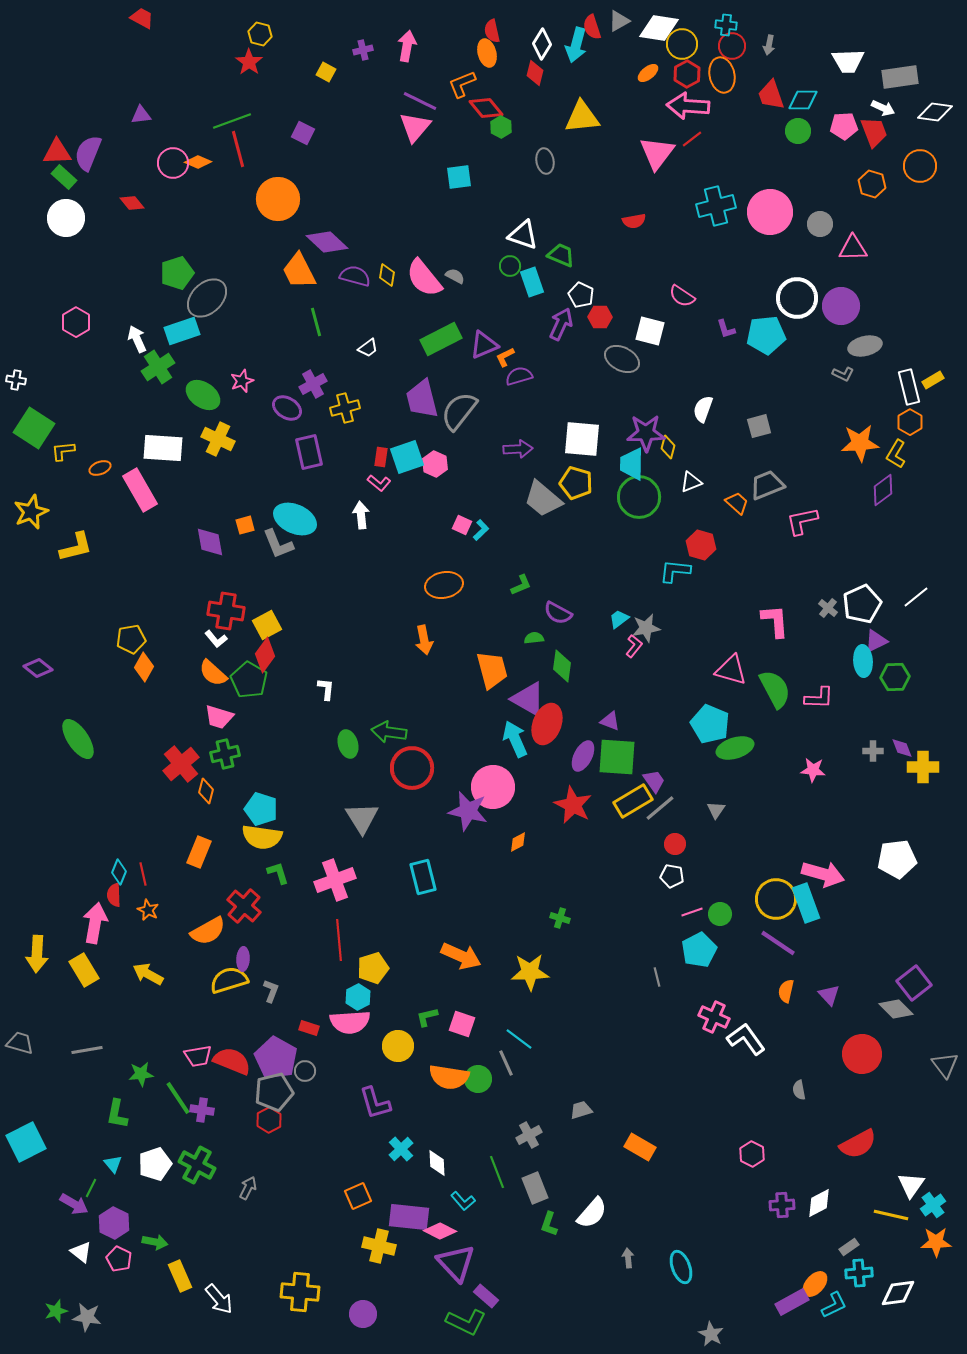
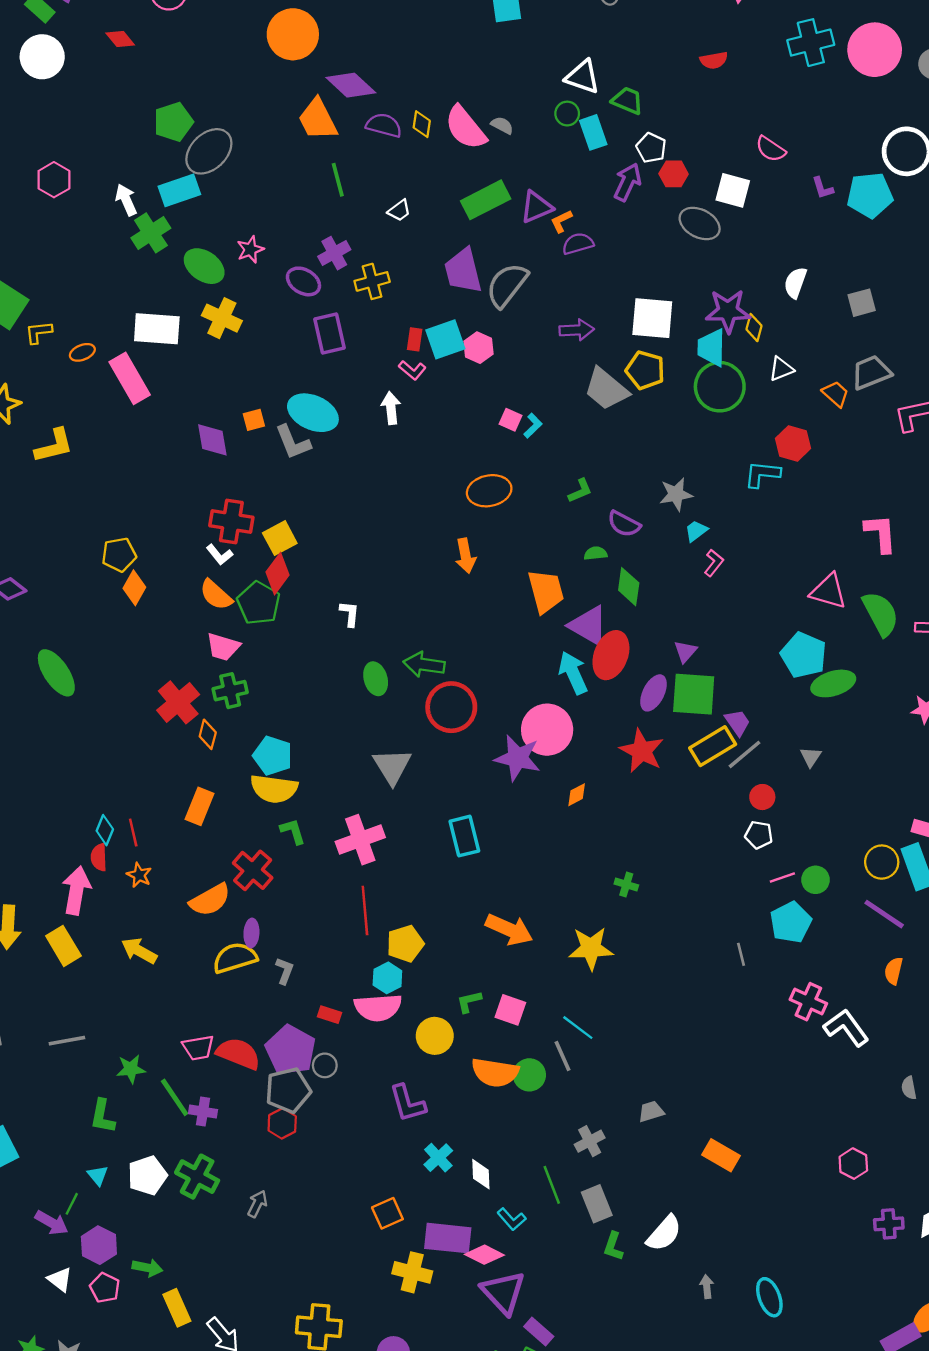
gray star: (646, 628) -> (676, 494), moved
purple triangle: (610, 721) -> (685, 652), turned 50
yellow circle: (776, 899) -> (882, 862), size x0.7

